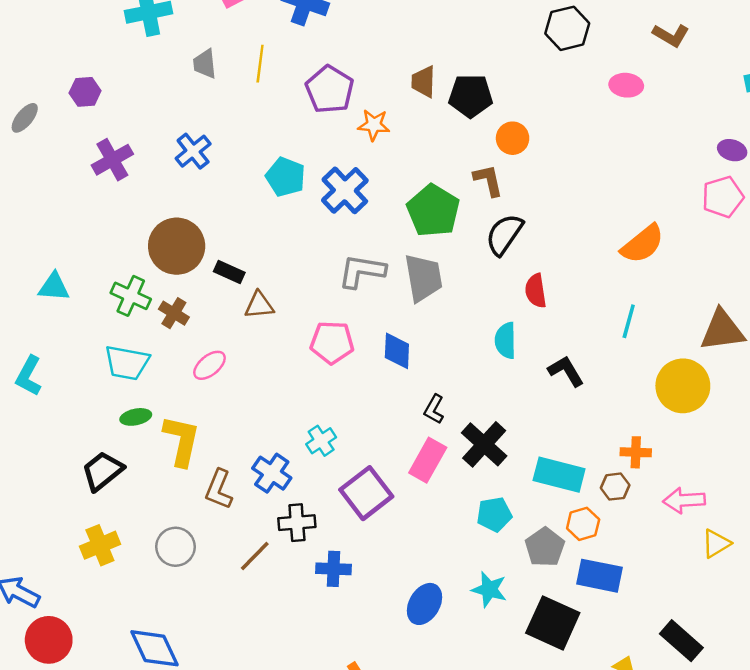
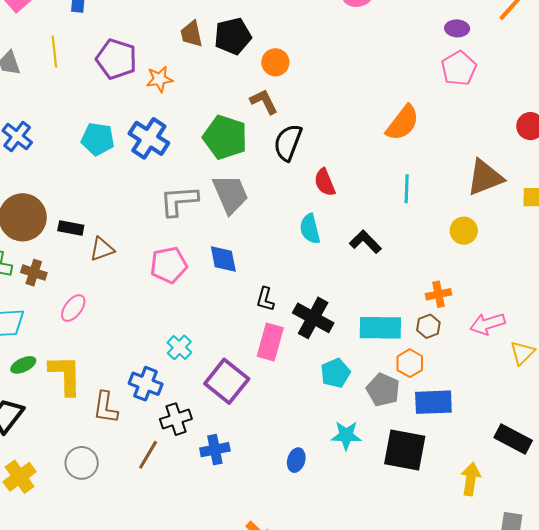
yellow circle: (683, 386) -> (464, 231), size x0.6
blue ellipse: (424, 604) -> (296, 460), size x0.7

